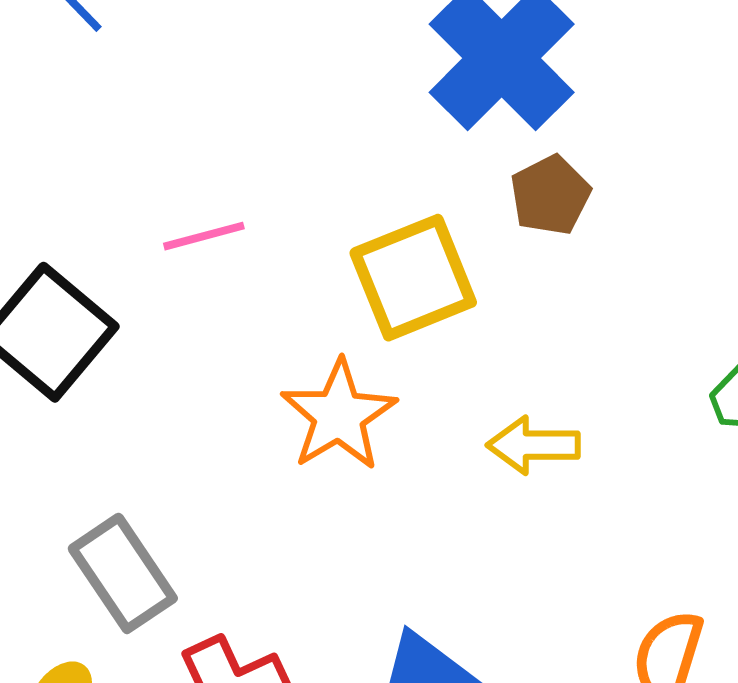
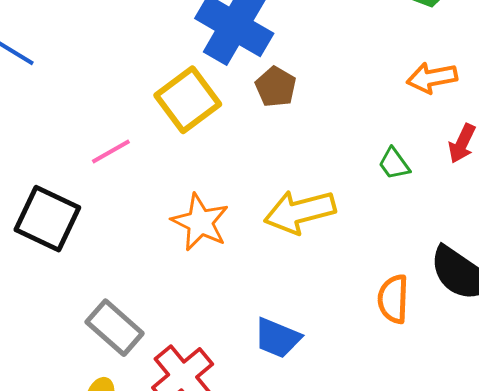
yellow square: (413, 278) -> (188, 100), moved
yellow arrow: (534, 445) -> (300, 212), size x1.5

